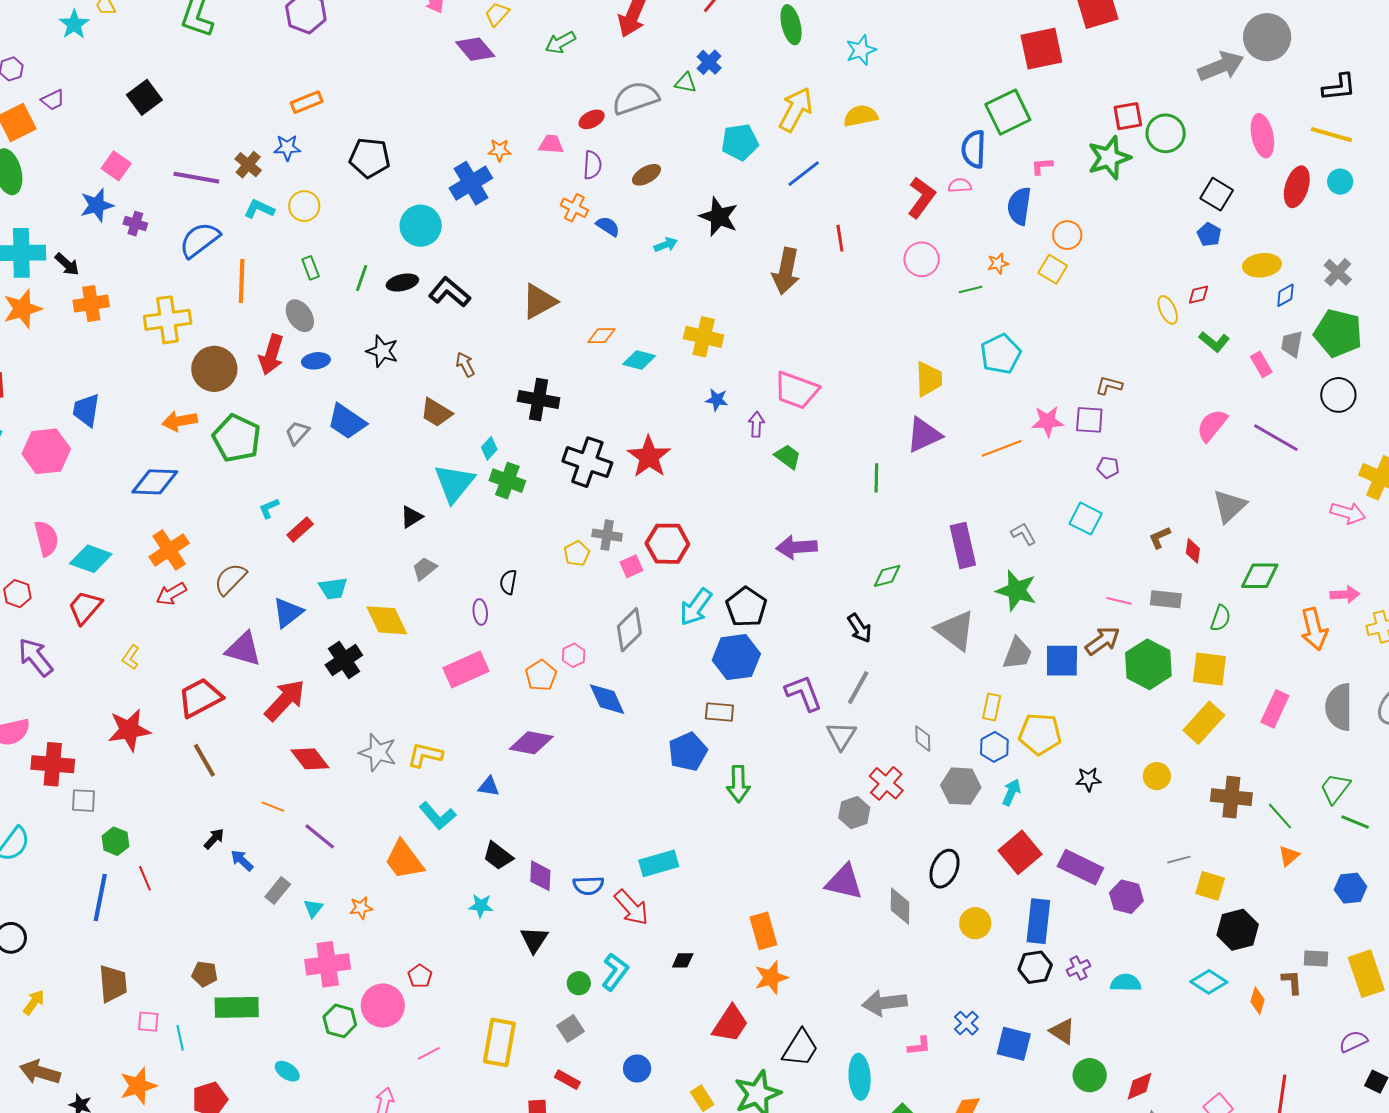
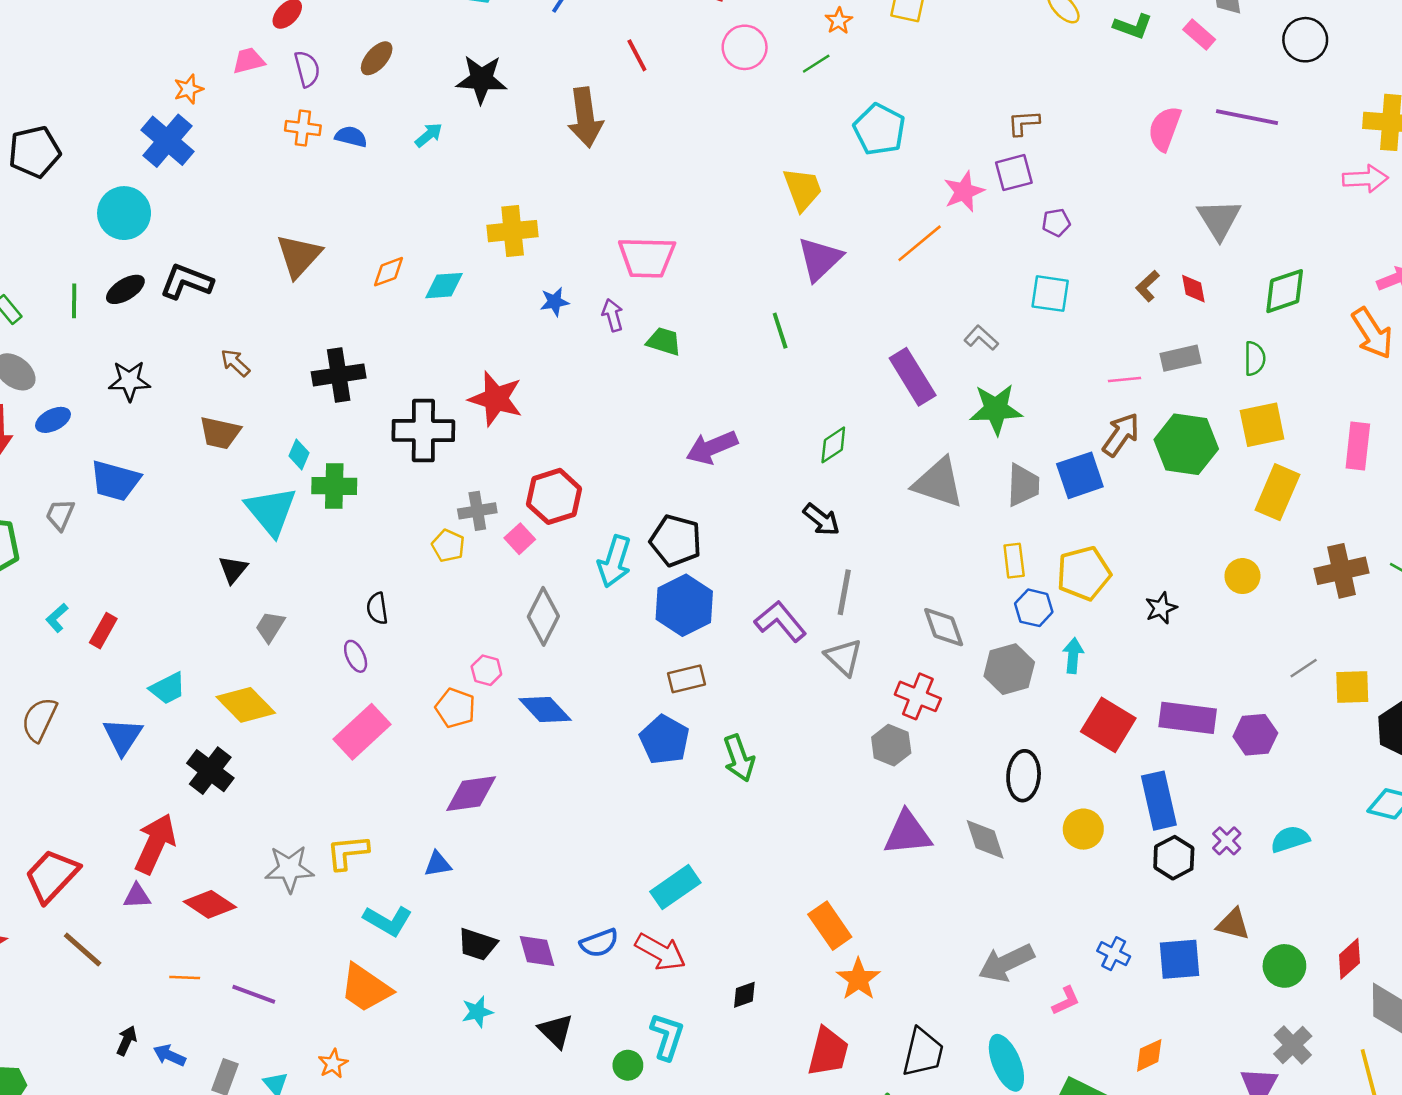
purple triangle: (243, 649) -> (137, 896), moved, size x0.6
gray diamond: (923, 739) -> (944, 627), size x1.4

